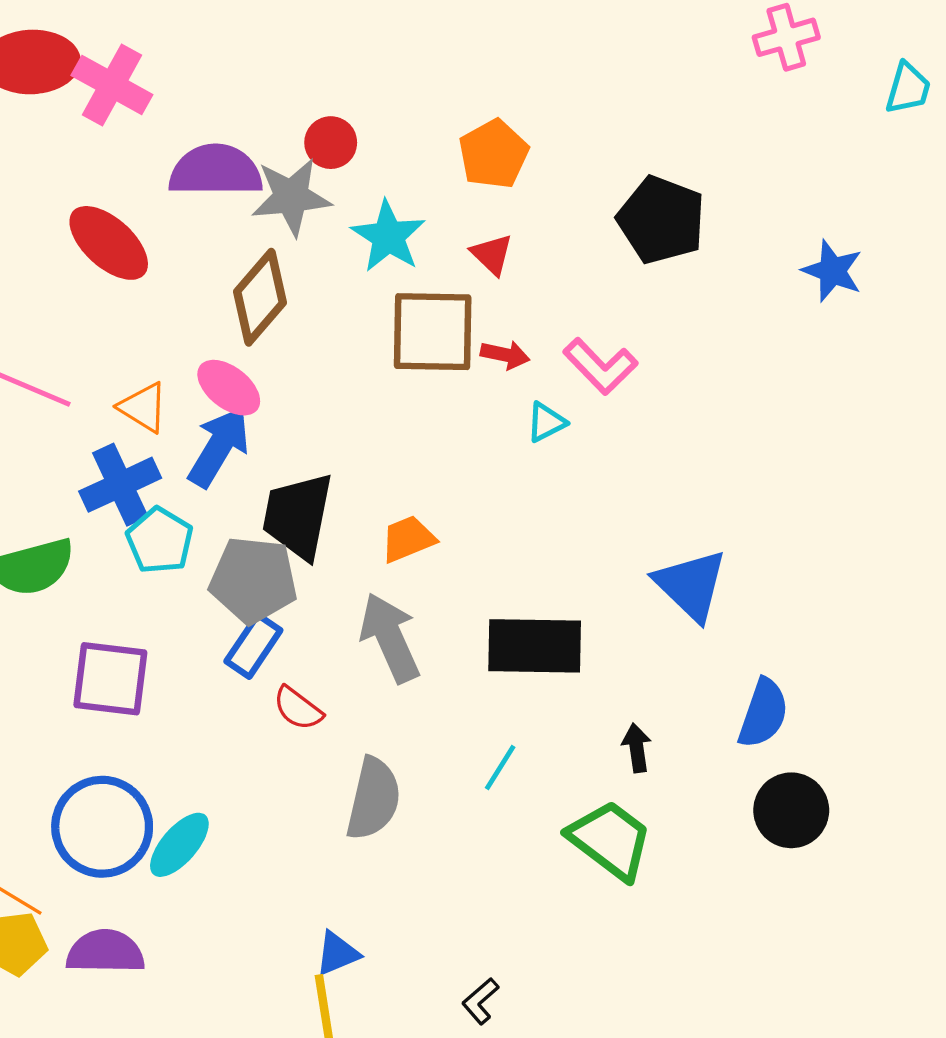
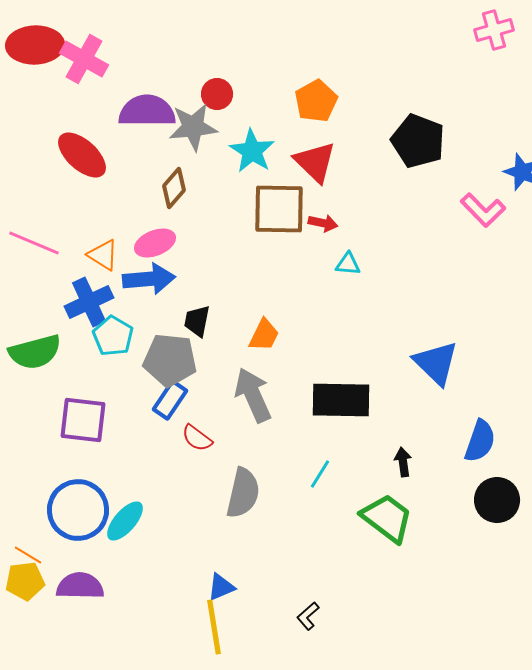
red triangle: (492, 254) -> (315, 162), size x1.6
brown diamond: (260, 297) -> (174, 188), size x0.7
pink L-shape: (600, 366) -> (483, 210), moved
pink ellipse: (229, 388) -> (155, 243), turned -60
cyan triangle: (546, 422) -> (348, 264), turned 32
blue arrow: (219, 447) -> (149, 279), turned 54
black trapezoid: (298, 516) -> (197, 321), size x0.6
orange trapezoid: (408, 539) -> (264, 335), turned 138

